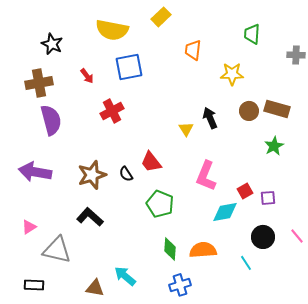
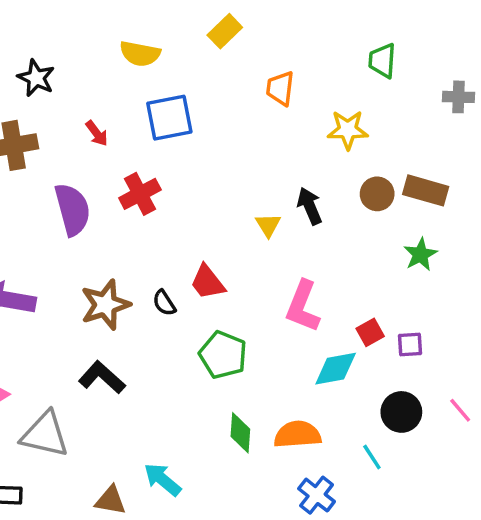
yellow semicircle: (112, 30) -> (140, 54), size x0.7
purple semicircle: (51, 120) -> (72, 209), moved
blue cross: (180, 285) -> (317, 495), moved, turned -35

